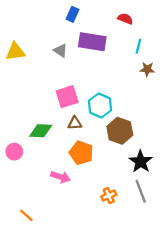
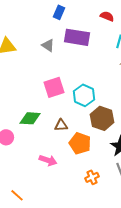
brown triangle: (75, 123) -> (61, 125), moved
orange pentagon: (81, 153) -> (80, 143), moved

